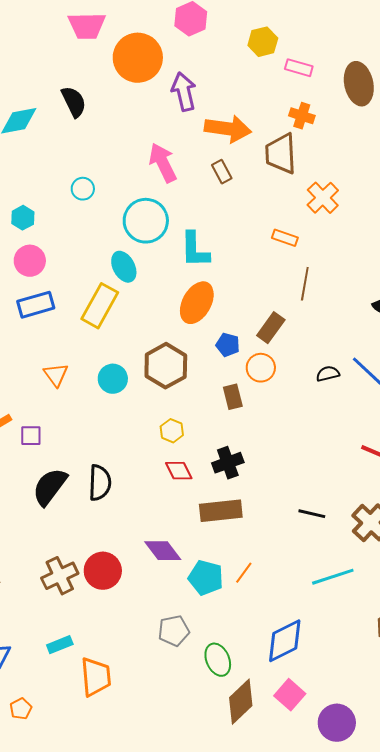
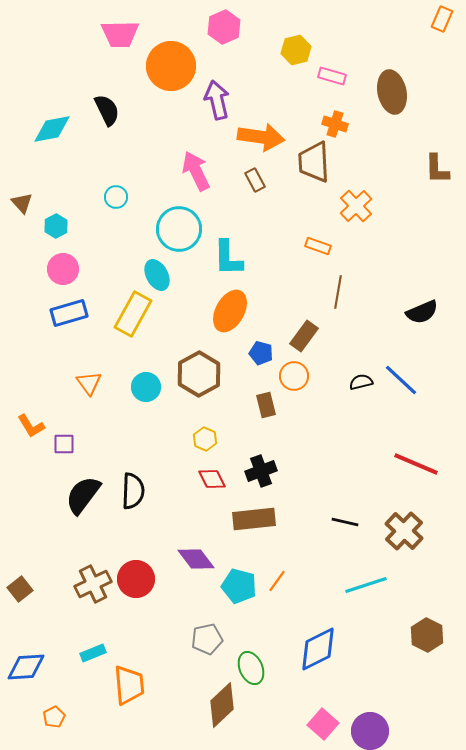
pink square: (290, 695) -> (323, 724), moved
brown diamond: (241, 702) -> (222, 705), moved

